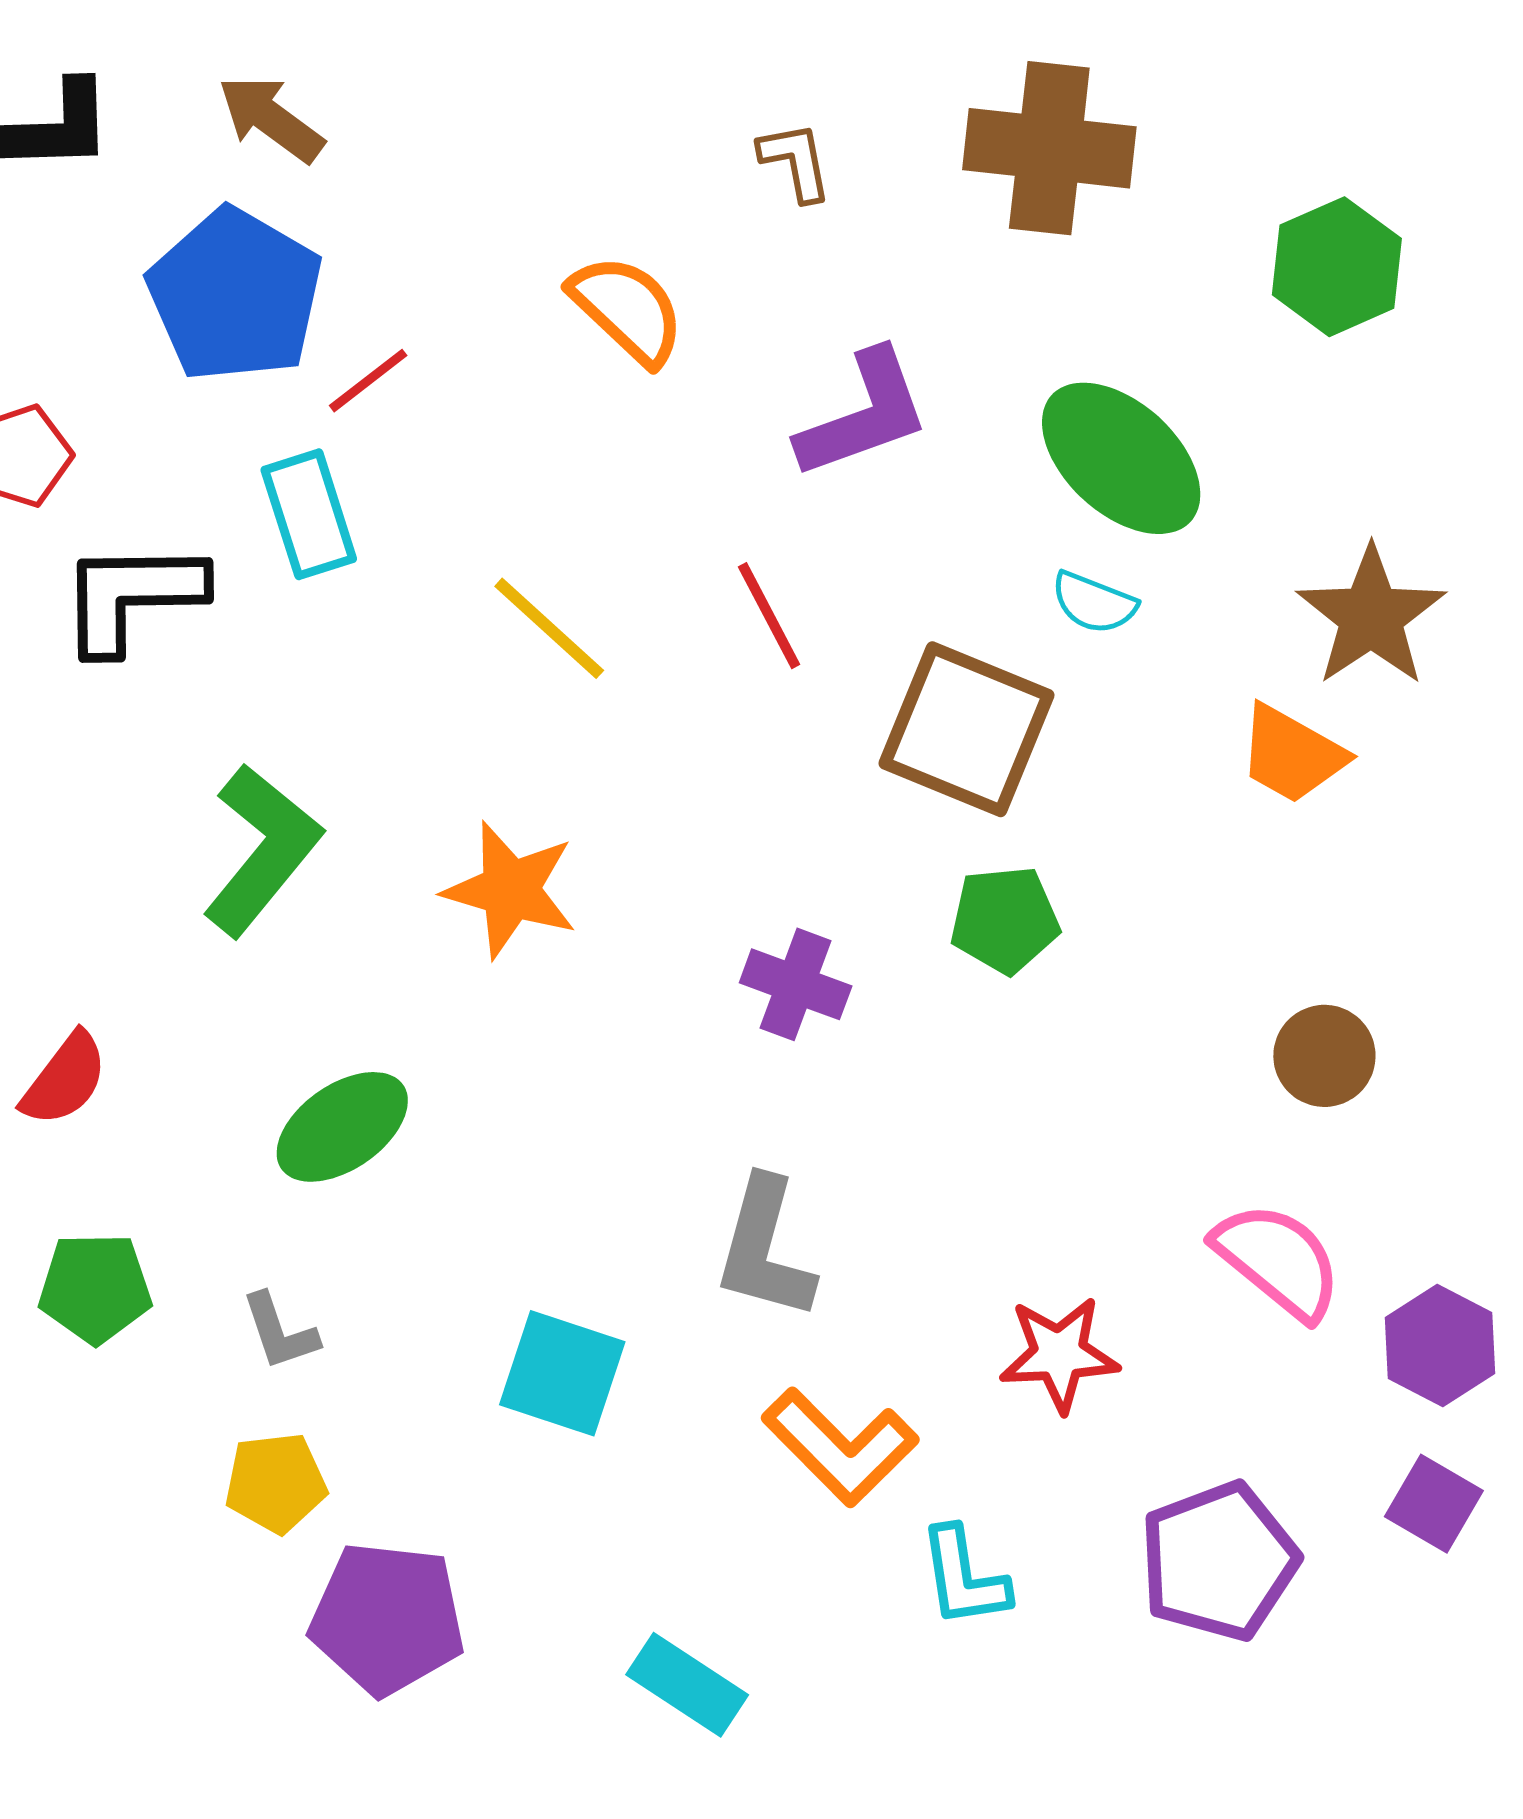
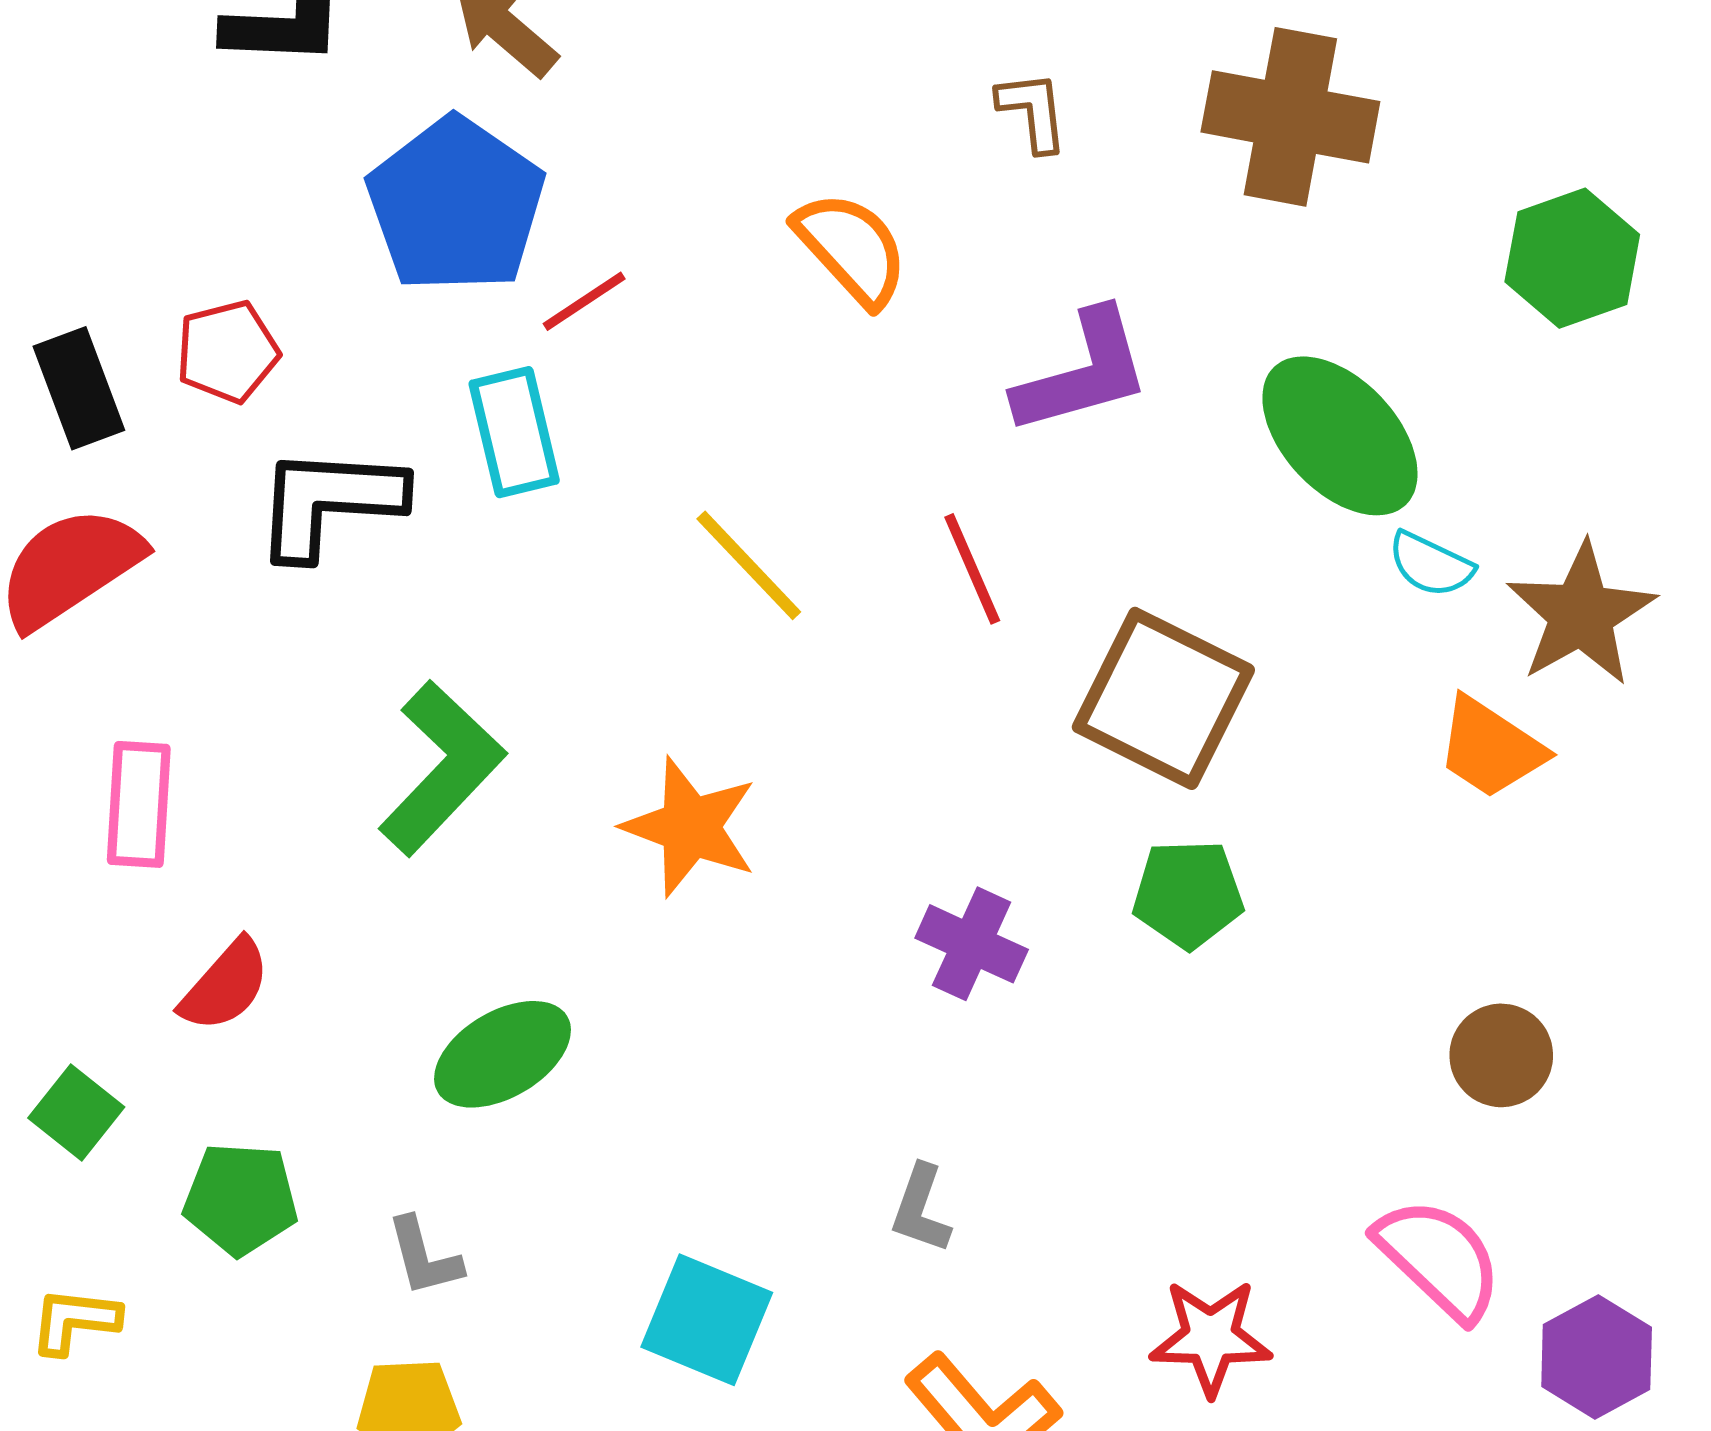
cyan semicircle: (1094, 603) -> (1431, 564), moved
gray L-shape: (765, 1249) -> (921, 1209), size x0.6

